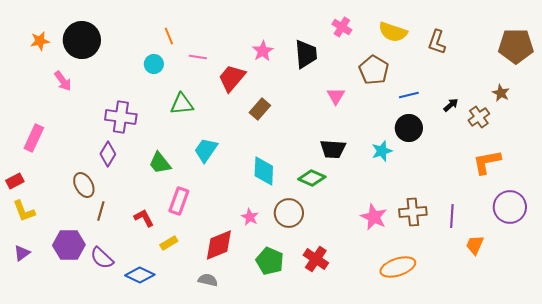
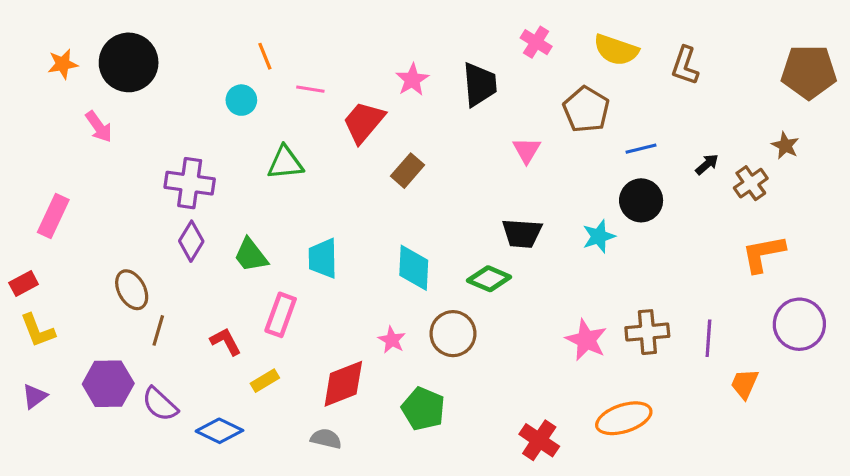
cyan trapezoid: (206, 150) -> (323, 258), moved, turned -36
purple diamond: (108, 154) -> (191, 241), moved
red cross: (316, 259) -> (539, 440), moved

